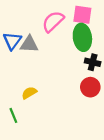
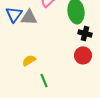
green line: (13, 115) -> (44, 80), moved

